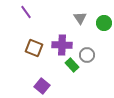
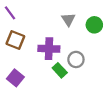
brown square: (34, 48) -> (15, 40), moved
purple square: (42, 86) -> (15, 78), moved

